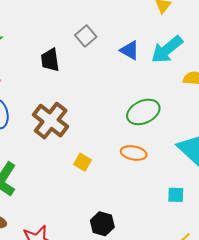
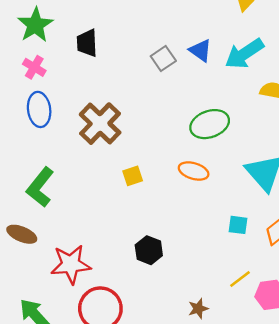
gray square: (86, 36) -> (163, 59), moved
black trapezoid: (50, 60) -> (87, 43), moved
yellow square: (82, 162) -> (133, 176), turned 36

